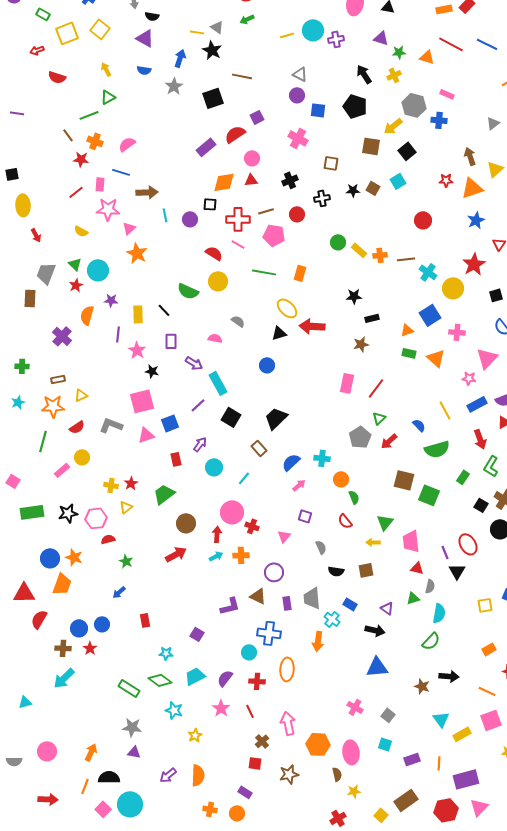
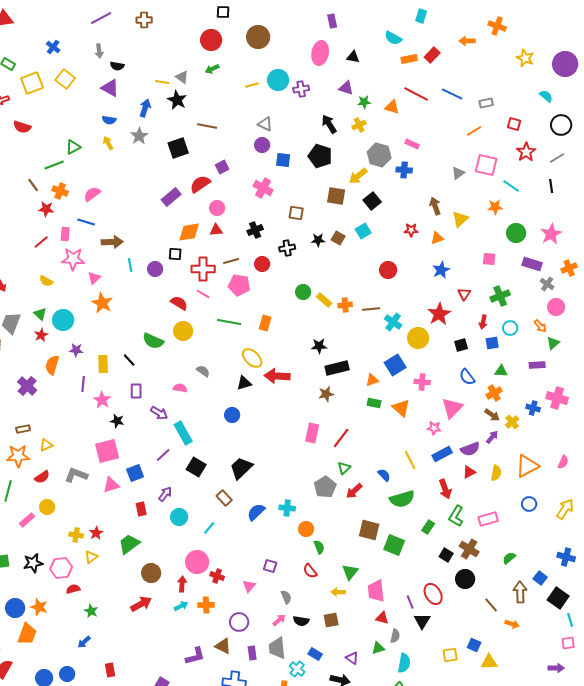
yellow arrow: (106, 69) -> (108, 143), moved
orange triangle: (472, 188) -> (437, 238), size x0.6
black rectangle: (372, 318) -> (337, 368), size x1.6
pink arrow: (299, 485) -> (279, 620), moved

